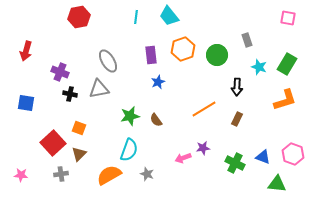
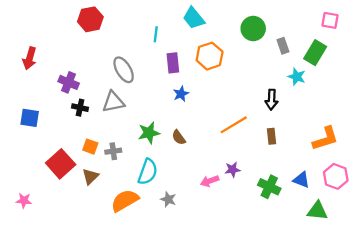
cyan line: (136, 17) -> (156, 34), moved
green circle: (217, 55) -> (253, 28), moved
green rectangle: (287, 64) -> (315, 53), moved
orange L-shape: (285, 100) -> (325, 139), moved
brown rectangle: (237, 119) -> (272, 136), turned -32
gray cross: (61, 174) -> (113, 151), moved

